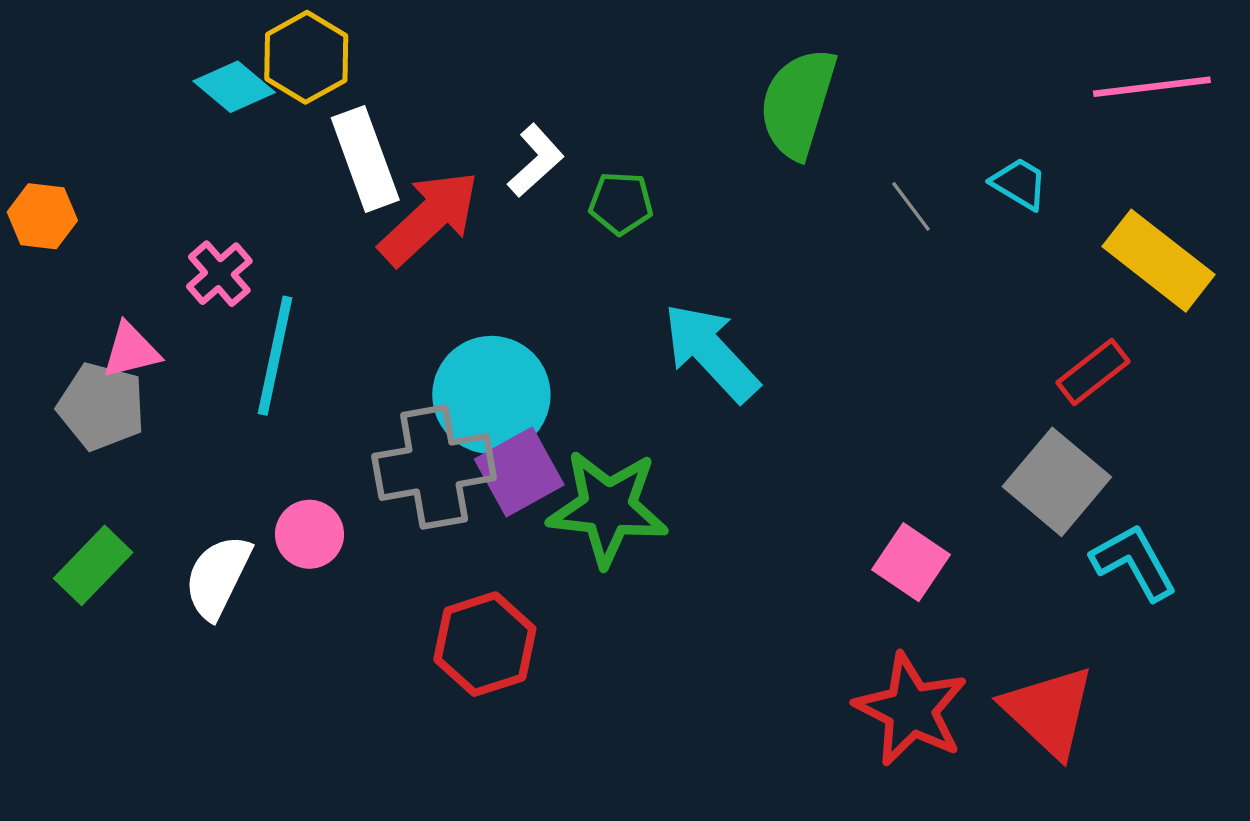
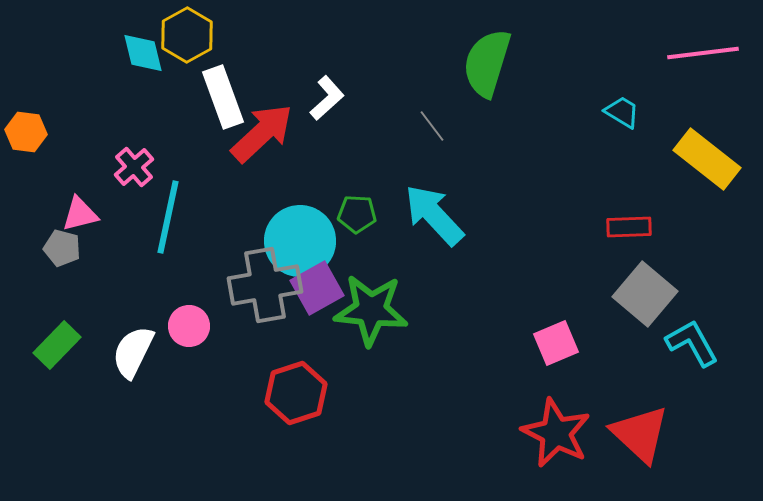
cyan diamond: (234, 87) -> (143, 53), turned 36
green pentagon: (621, 203) -> (357, 214), moved
gray line: (911, 206) -> (432, 126), moved
red rectangle: (1093, 372) -> (629, 227), moved, turned 36
gray pentagon: (101, 406) -> (62, 248), size x0.7
pink square: (911, 562) -> (556, 343), turned 33

